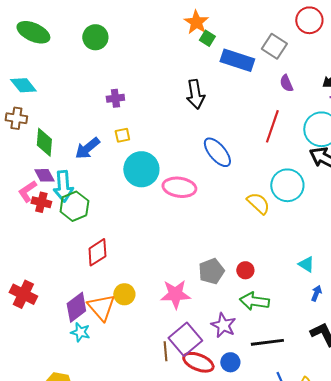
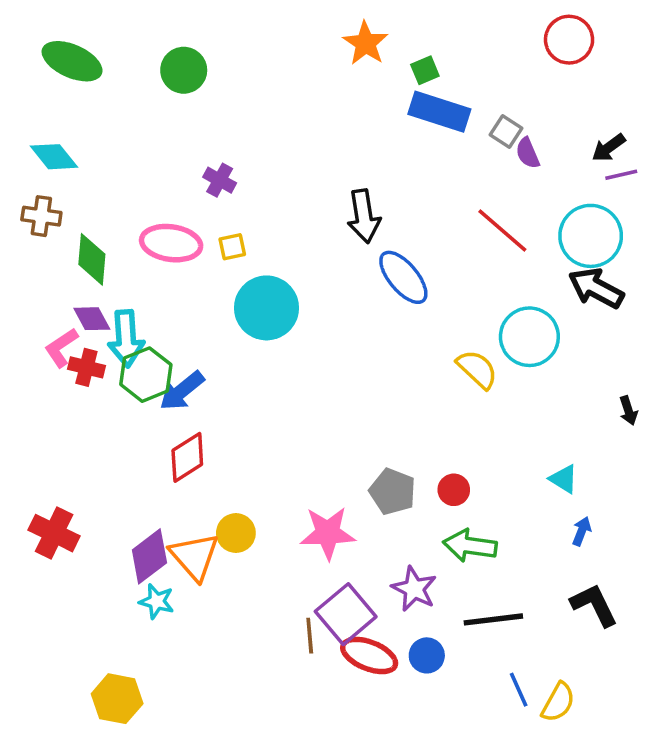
green square: (207, 38) -> (425, 70), moved, turned 35
gray square: (274, 46) -> (506, 131), moved, size x0.7
black arrow: (195, 94) -> (364, 216), moved
purple cross: (115, 98) -> (220, 180), turned 36
red line: (272, 126) -> (502, 230), turned -68
blue arrow: (87, 148) -> (182, 391), moved
pink ellipse: (179, 187) -> (171, 243), moved
gray pentagon: (211, 271) -> (393, 492), turned -30

